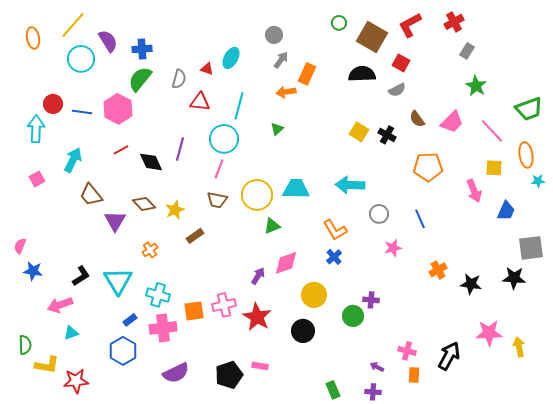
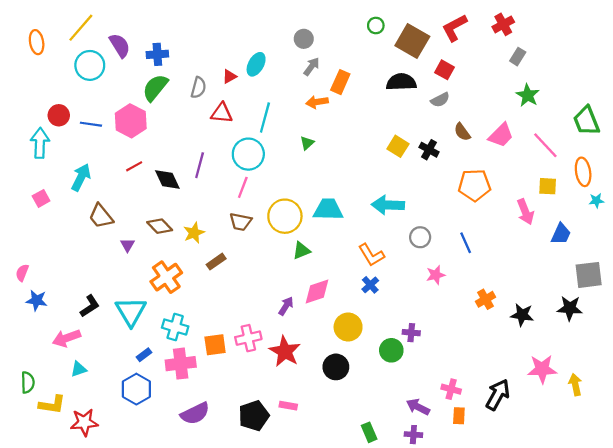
red triangle: (207, 69) -> (229, 76), turned -48
green trapezoid: (529, 109) -> (586, 121), turned 88
purple triangle: (115, 221) -> (127, 245), size x0.6
orange cross: (150, 250) -> (166, 277), size x1.8
purple arrow: (377, 367) -> (418, 407), size x1.5

